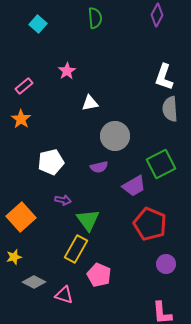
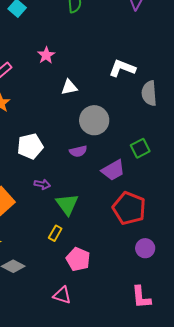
white L-shape: (164, 77) -> (122, 68), moved, turned 92
green square: (161, 164) -> (140, 148), size x0.7
yellow rectangle: (76, 249) -> (55, 233), size x0.6
pink triangle: (64, 295) -> (62, 295), moved

